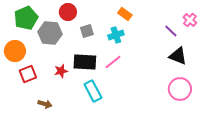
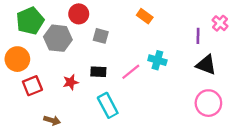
gray square: (87, 31) -> (101, 36), turned 32
purple line: (171, 31) -> (198, 36), turned 48
cyan cross: (116, 35) -> (157, 60), moved, turned 35
black rectangle: (85, 62) -> (98, 72), size x0.6

